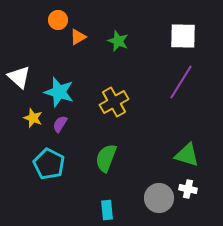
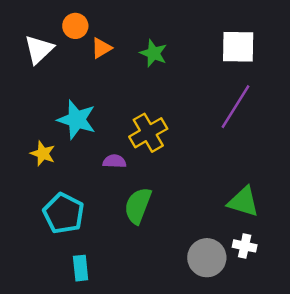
white triangle: (19, 77) -> (39, 49), moved, turned 35
purple semicircle: (60, 124) -> (114, 161), moved, turned 60
cyan rectangle: (107, 210) -> (81, 268), moved

